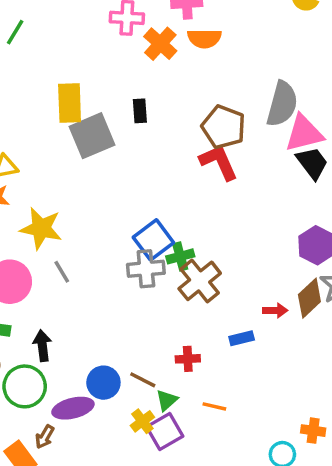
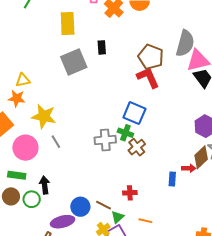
yellow rectangle: (70, 103) -> (68, 23), moved
blue square: (153, 240) -> (134, 113), moved, turned -30
green cross: (180, 256) -> (125, 133), turned 35
brown cross: (200, 281) -> (137, 147), size x0.7
red arrow: (275, 310) -> (189, 168), moved
blue rectangle: (242, 338) -> (172, 179), moved, turned -72
green circle: (25, 386) -> (32, 199), moved, size x0.7

